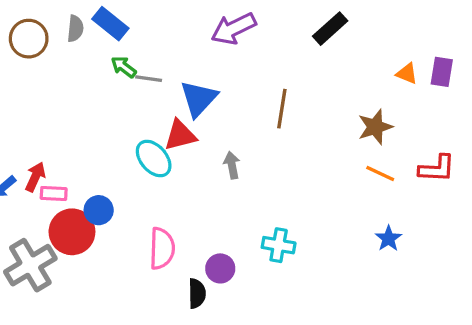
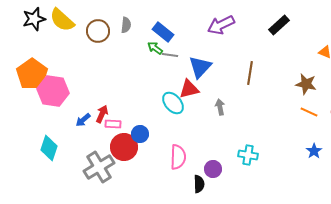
blue rectangle: (110, 24) -> (163, 32), moved
brown star: (375, 127) -> (306, 84), turned 30

